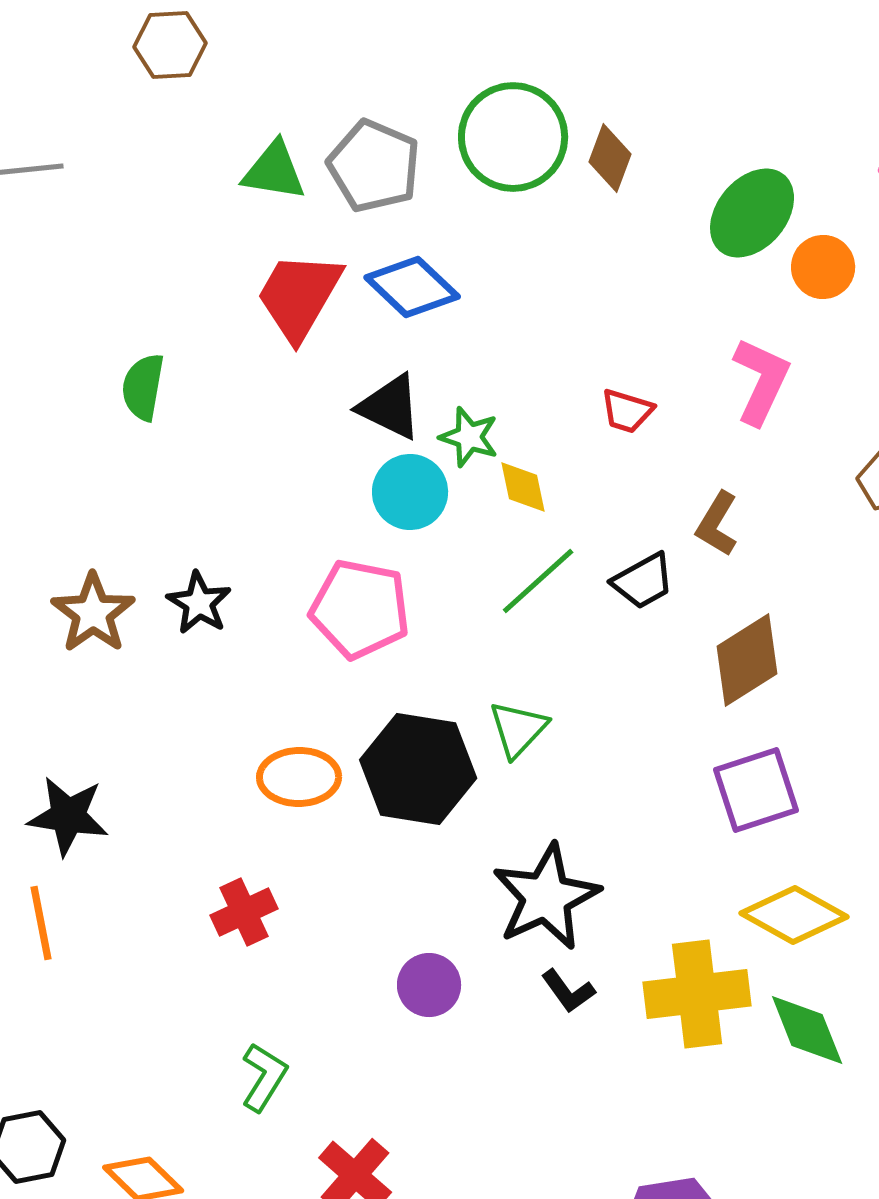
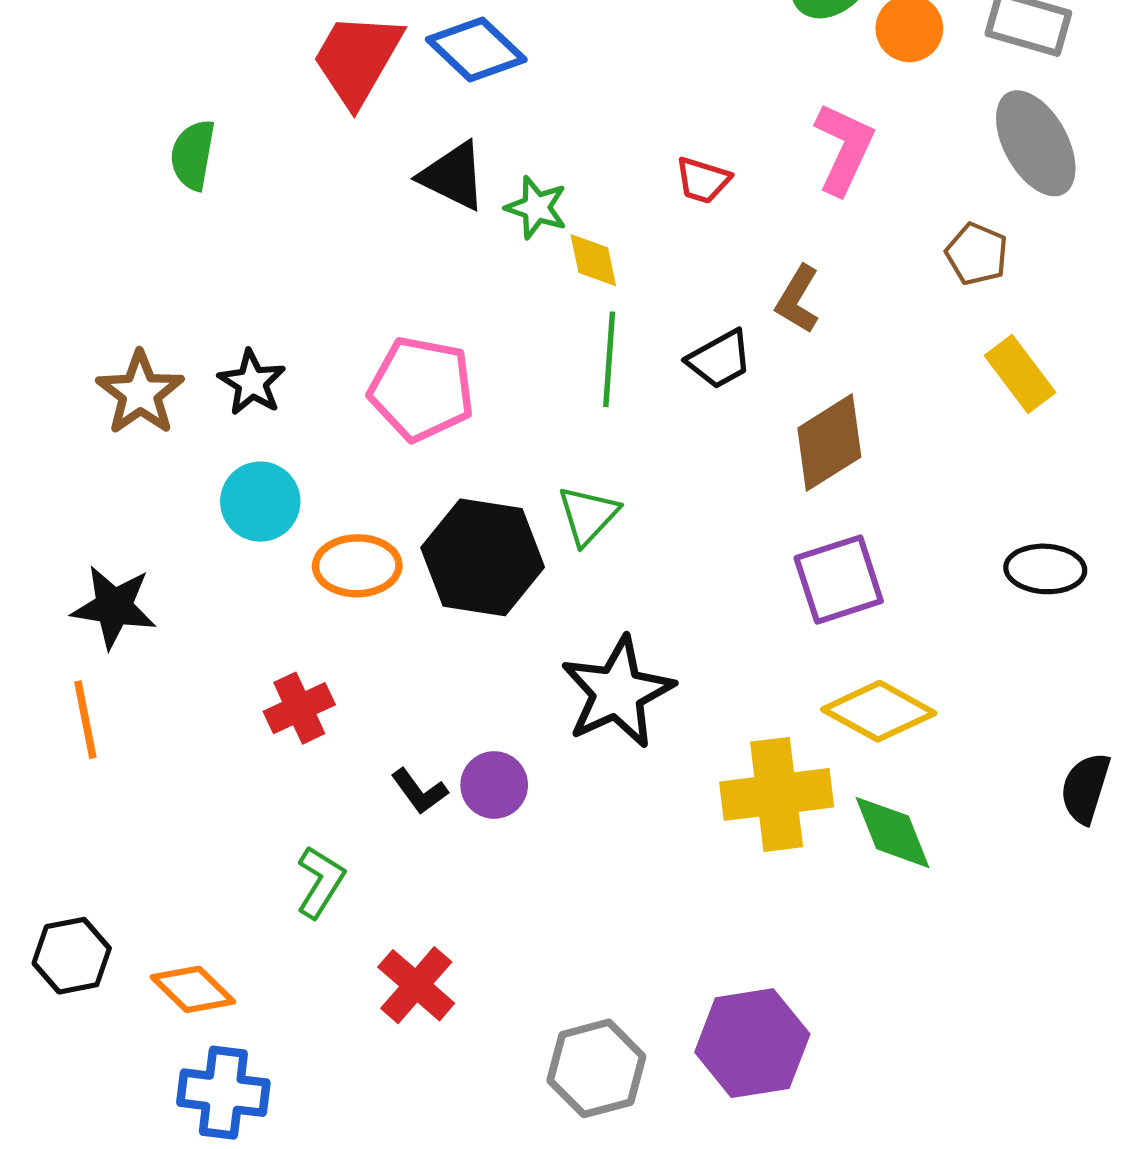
cyan circle: (410, 492) -> (260, 502), moved
green line: (538, 581) -> (609, 359), turned -44
black L-shape: (568, 991) -> (419, 791), moved

